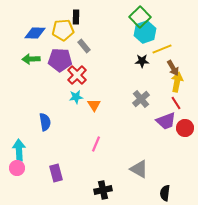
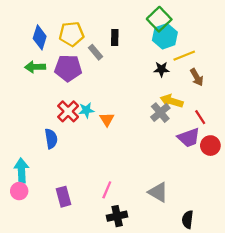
black rectangle: (76, 17) -> (115, 37), moved
blue diamond: (35, 33) -> (40, 37), turned -75
red cross: (77, 75) -> (68, 111), moved
yellow arrow: (177, 82) -> (172, 101), moved, turned -84
pink line: (96, 144) -> (107, 190), moved

